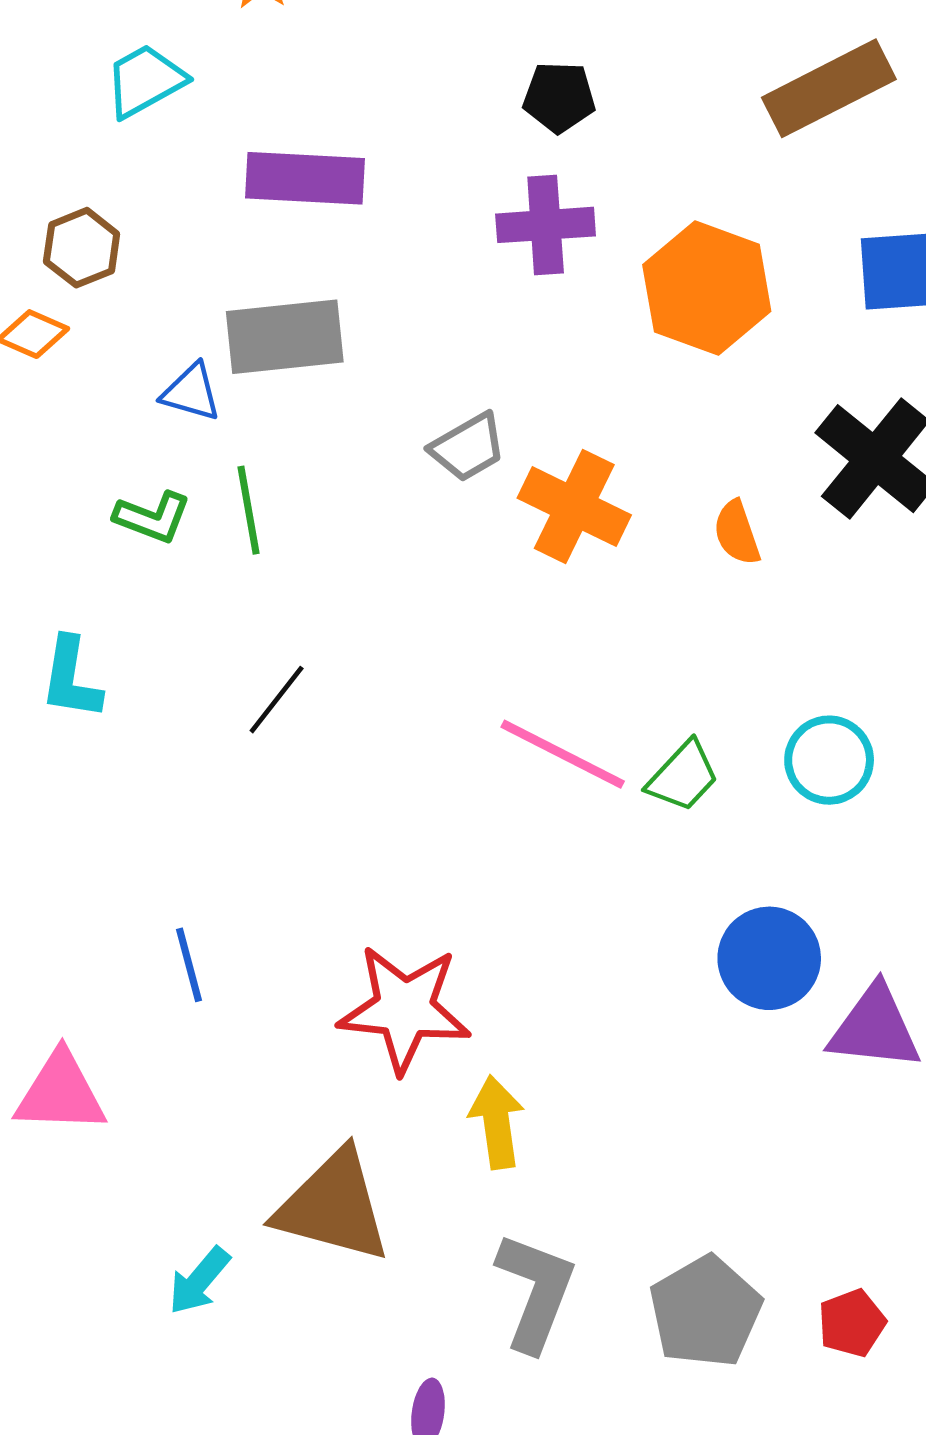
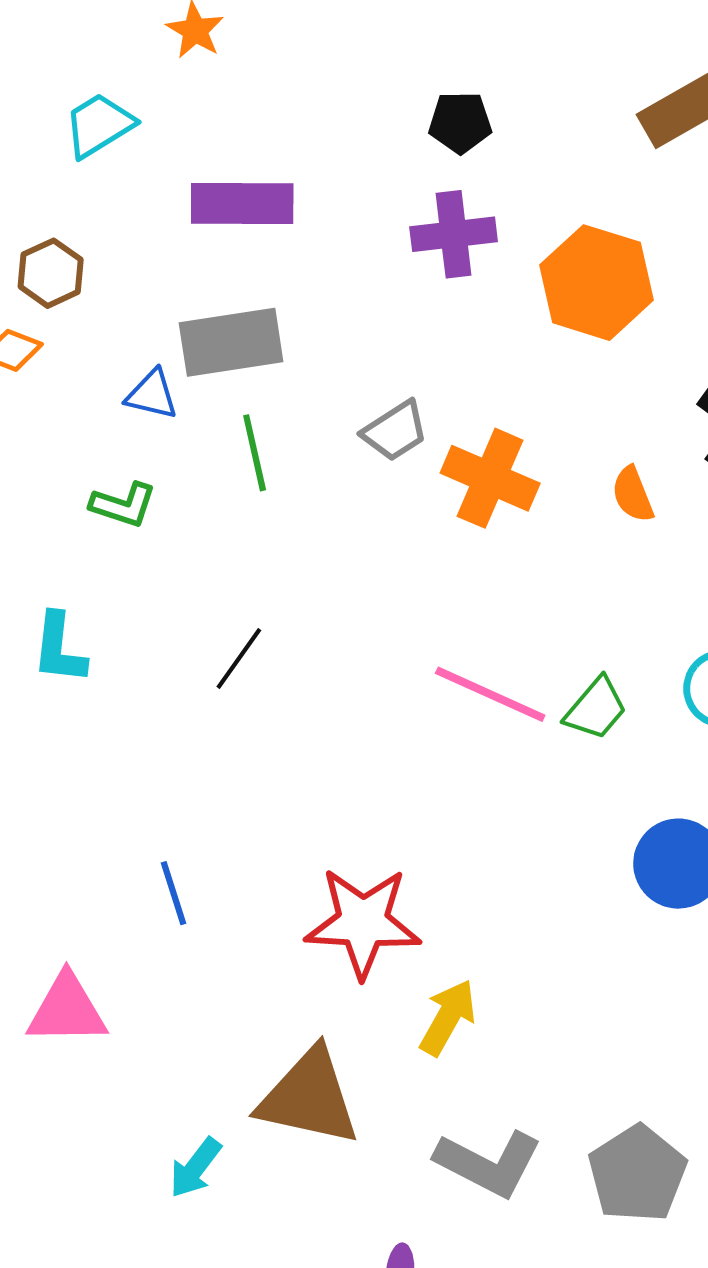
green line: (248, 510) -> (255, 453), moved
yellow arrow: (497, 1122) -> (448, 1017), turned 40
gray L-shape: (535, 1292) -> (488, 1163), turned 99

